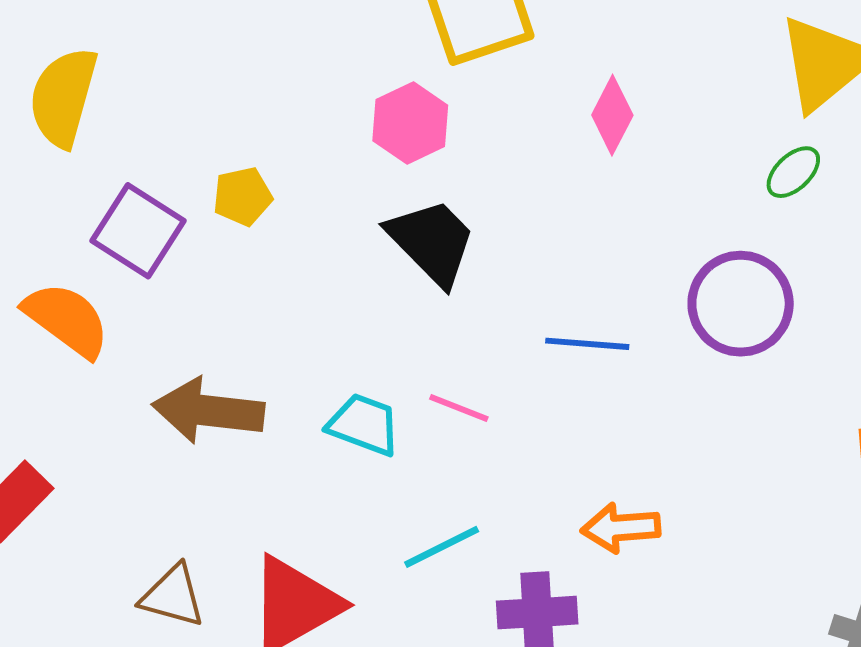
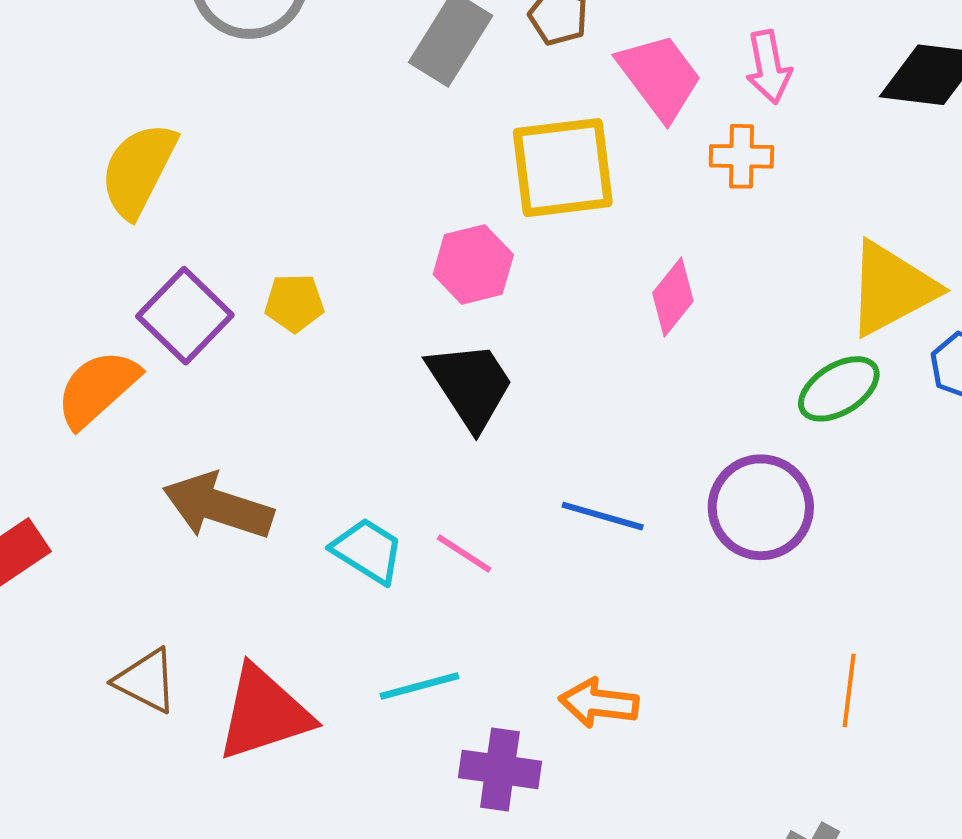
green ellipse: (793, 172) -> (839, 389), size x1.4
orange semicircle: (67, 320) -> (97, 389), turned -90

